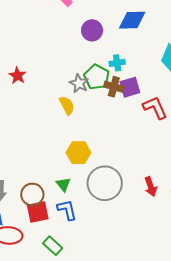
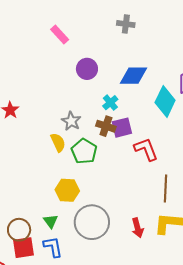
blue diamond: (132, 20) -> (133, 76), moved
cyan cross: (117, 63) -> (110, 103), turned -35
green pentagon: (97, 77) -> (84, 151), moved

